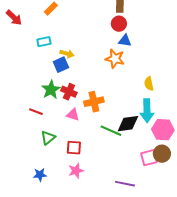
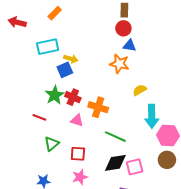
red arrow: (14, 18) -> (17, 22), turned 150
cyan rectangle: (44, 42) -> (48, 47), size x1.5
yellow semicircle: (149, 84) -> (140, 90), moved, turned 72
orange cross: (94, 102) -> (98, 107), turned 30
black diamond: (128, 124) -> (115, 163), moved
pink square: (149, 158) -> (135, 167), moved

